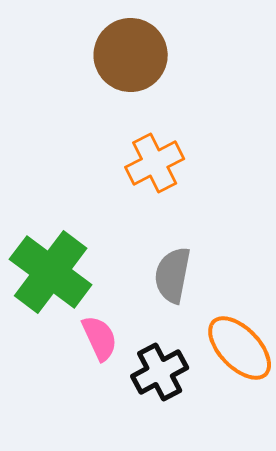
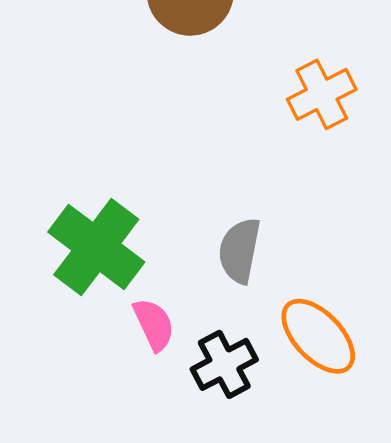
orange cross: (155, 163) -> (322, 94), moved

